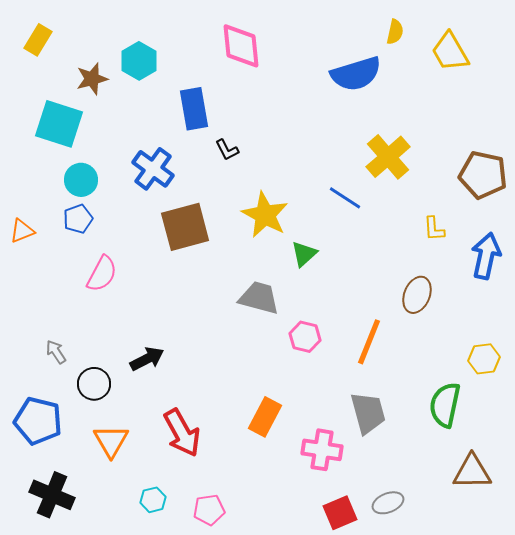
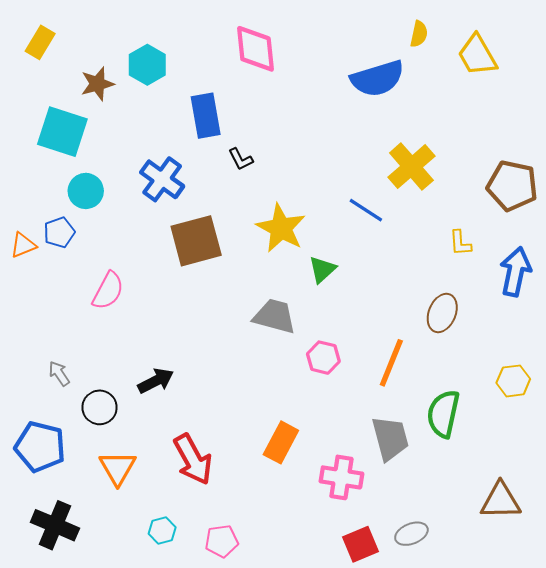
blue pentagon: (78, 219) -> (59, 232), moved
green semicircle: (445, 405) -> (443, 414), moved

